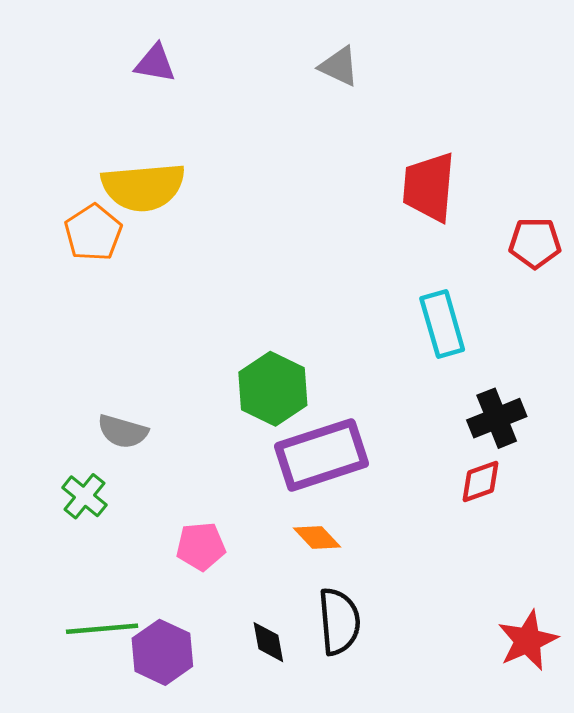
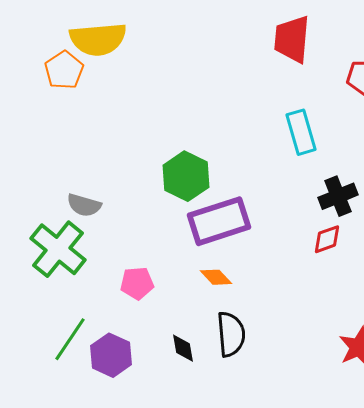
green cross: (84, 496) -> (58, 249), size x1.8
green line: (102, 629) -> (70, 339), turned -51

